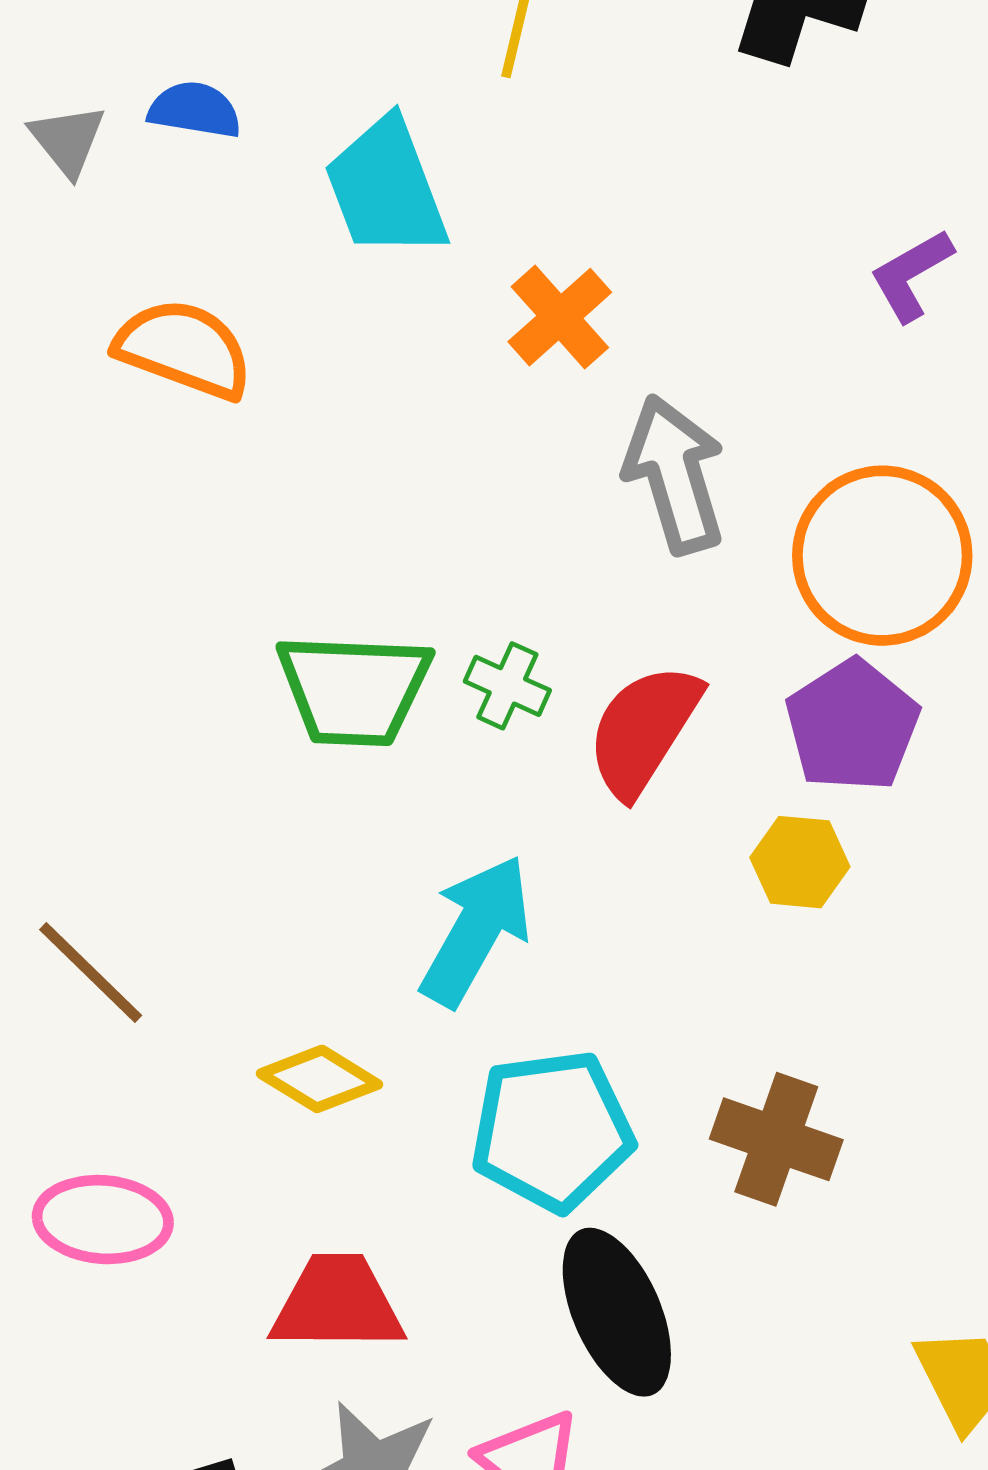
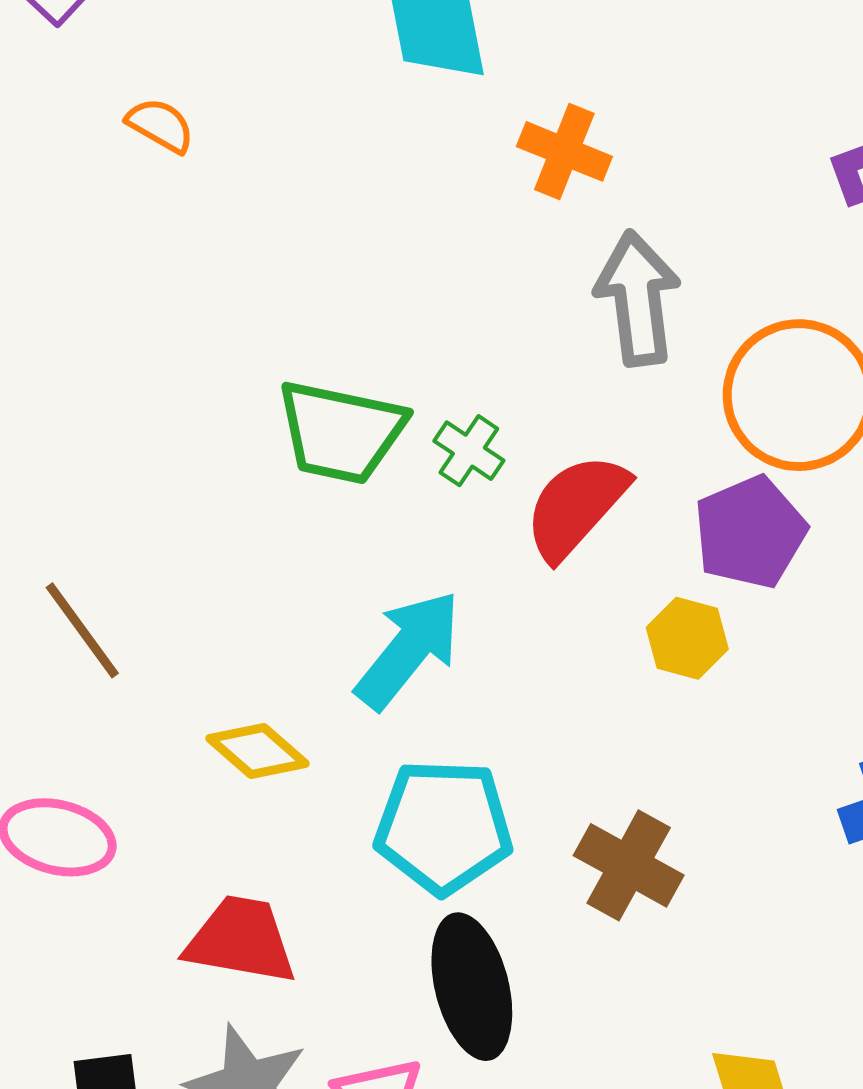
orange cross: (560, 317) -> (564, 151), turned -36
orange semicircle: (184, 349) -> (160, 125), moved, size x0.6

